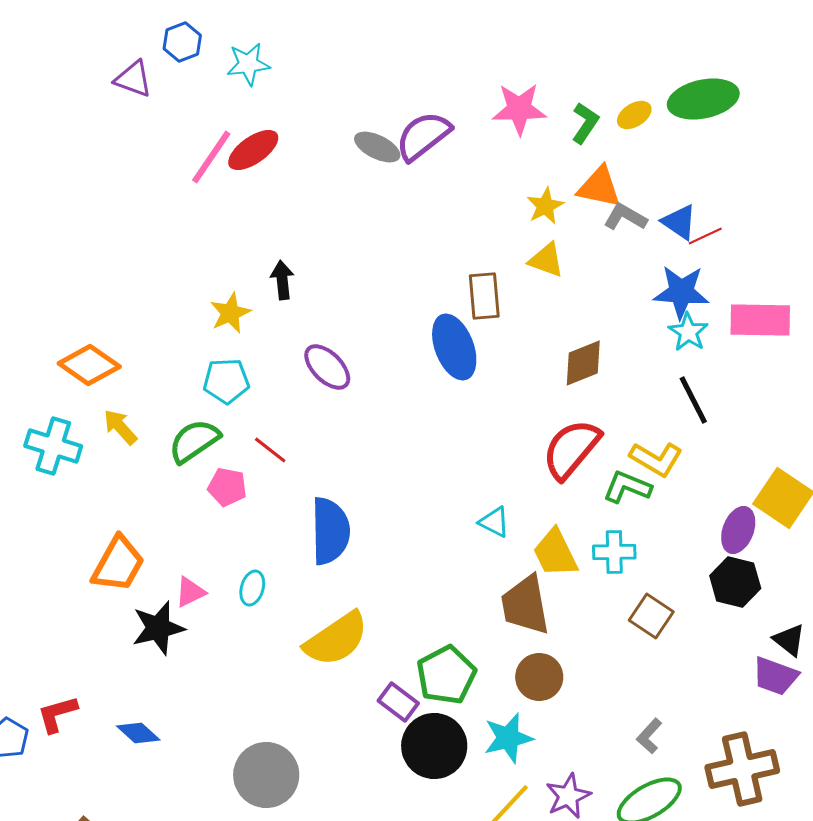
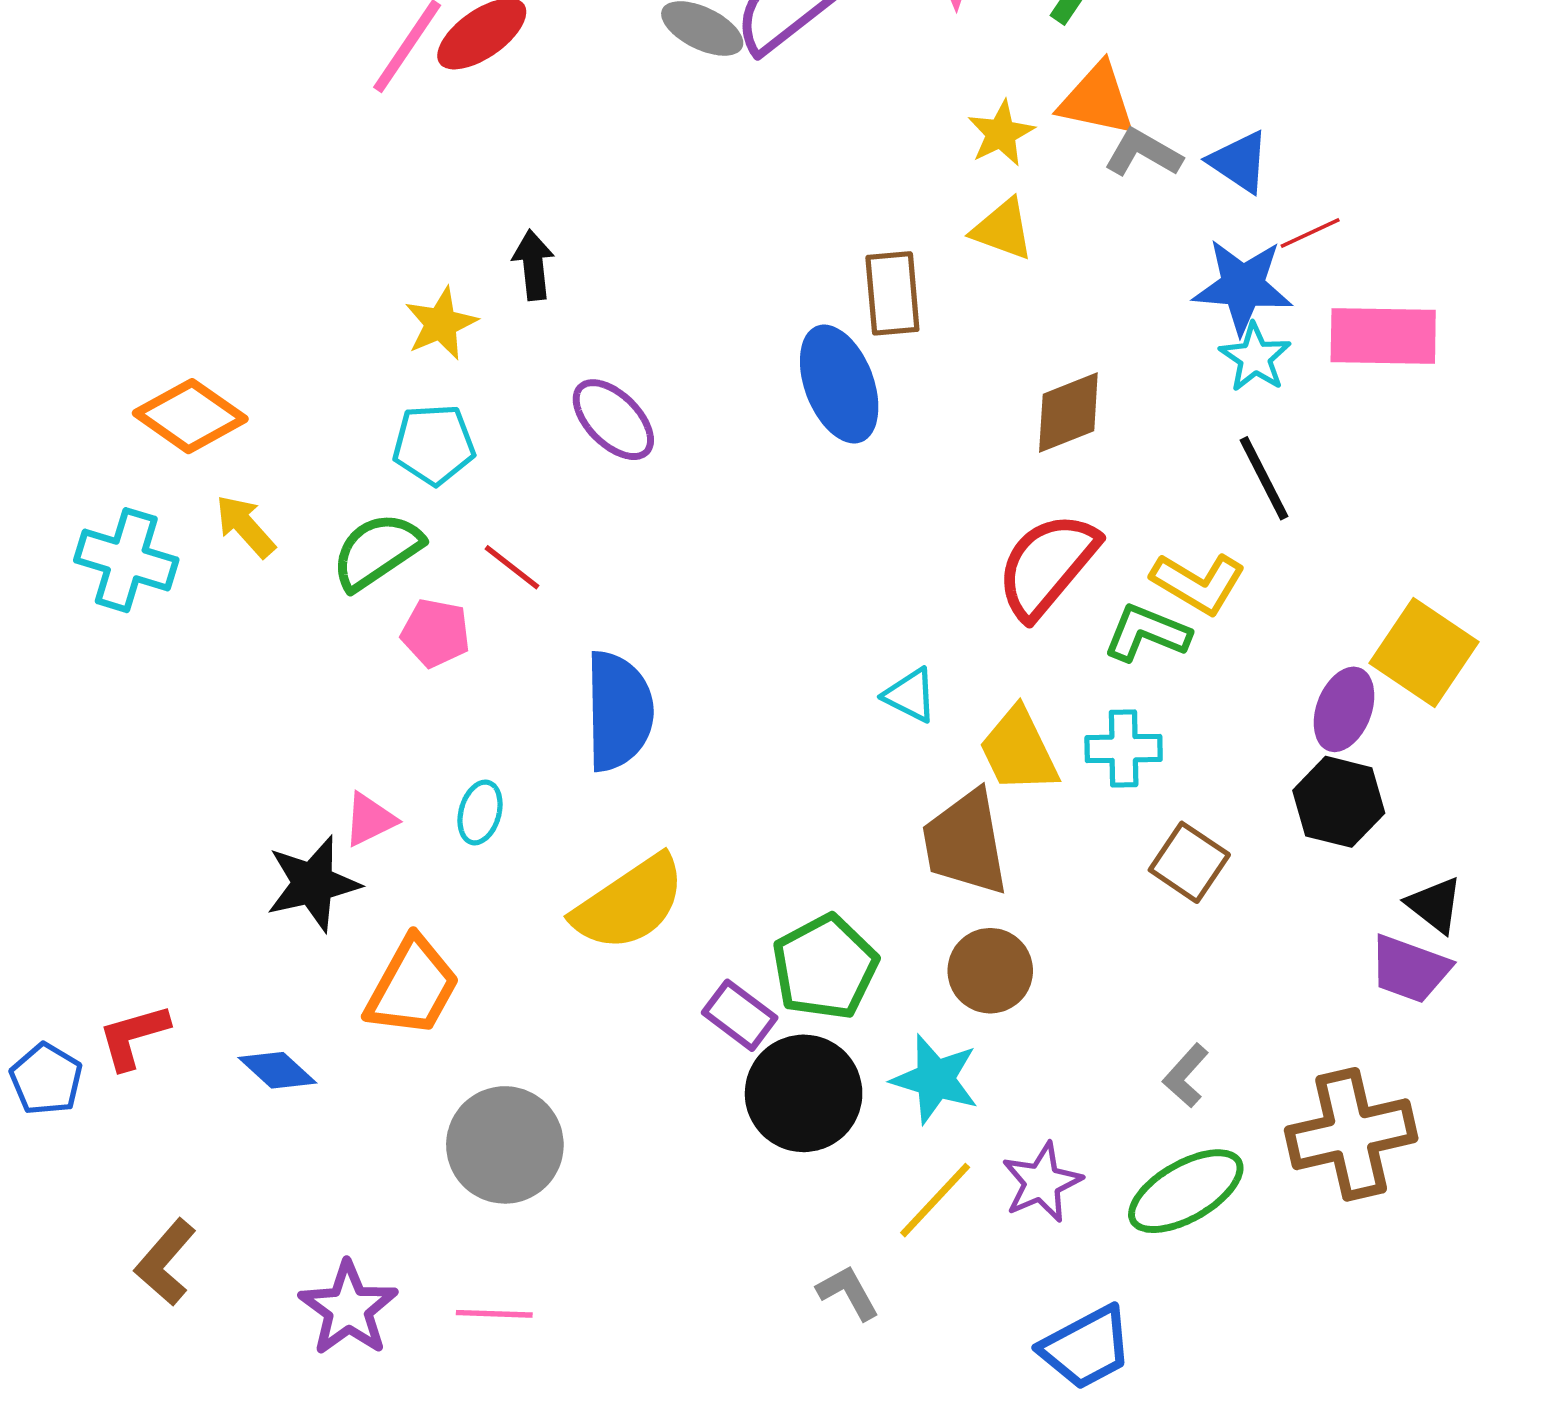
red line: (705, 236) -> (1310, 233), moved
orange trapezoid: (118, 564) -> (412, 987), moved
cyan star: (508, 738) -> (935, 1079), turned 30

